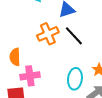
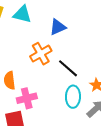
black line: (74, 36) -> (68, 68), moved

